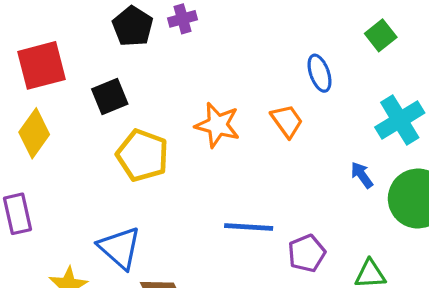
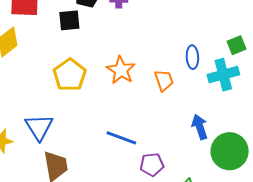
black square: (110, 97) -> (69, 20), moved
cyan cross: (400, 120) -> (223, 75), moved
blue arrow: (362, 175) -> (200, 127), size x1.4

